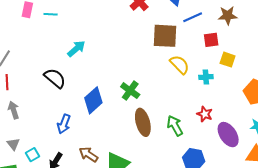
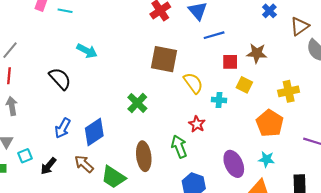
brown star: (228, 16) -> (257, 53), moved
brown square: (165, 36) -> (164, 59), moved
cyan arrow: (76, 49) -> (87, 51), turned 60
blue diamond: (93, 100) -> (94, 132), moved
red star: (205, 114) -> (197, 124), moved
brown ellipse: (143, 122) -> (144, 156), moved

